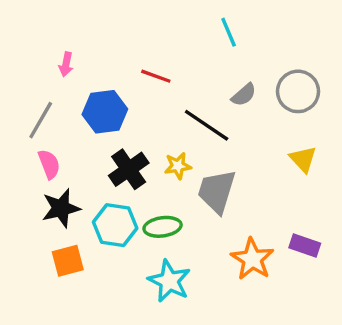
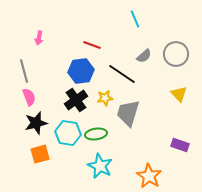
blue hexagon: (105, 112) -> (81, 71), moved
gray line: (41, 120) -> (24, 71), turned -45
orange star: (252, 259) -> (149, 176), moved

